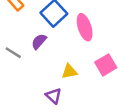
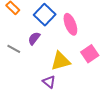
yellow triangle: (69, 71) -> (61, 61), size x1.5

